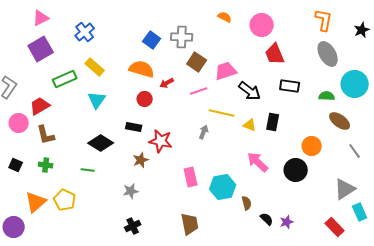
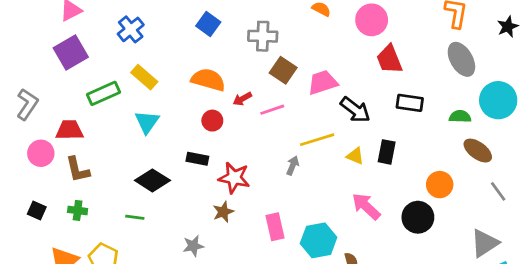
blue square: (152, 40) -> (208, 24), moved
pink line: (199, 91) -> (272, 110), moved
red trapezoid: (40, 106) -> (69, 130), turned 30
yellow line: (222, 113) -> (317, 140), turned -30
brown star: (141, 160) -> (223, 212), moved

